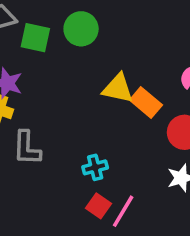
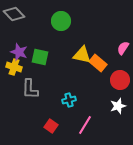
green square: (35, 38) -> (40, 57), moved
red square: (99, 206) -> (51, 126), moved

